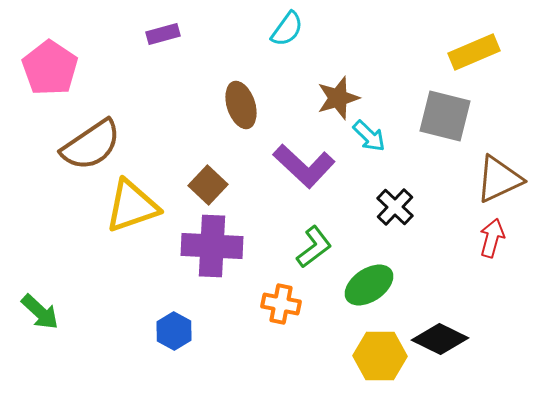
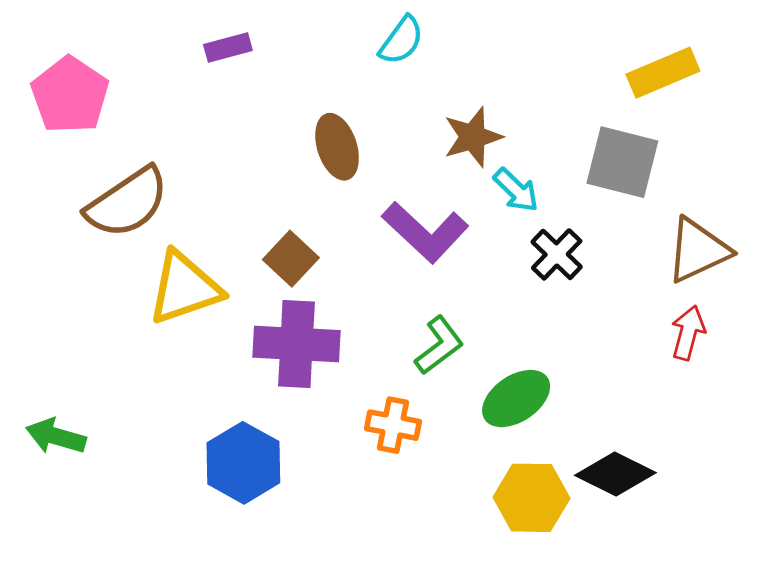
black cross: (395, 207) -> (557, 254), moved
green arrow: (40, 312) -> (56, 436), turned 153
blue hexagon: (174, 331) -> (243, 463), size x1.5

